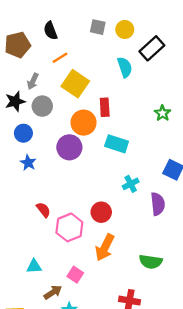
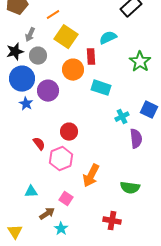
cyan semicircle: (125, 67) -> (108, 38), moved, turned -96
green star: (162, 113) -> (140, 62), size x1.5
blue circle: (23, 133) -> (22, 79), size x1.6
purple circle: (69, 147) -> (48, 91), moved
cyan cross: (131, 184) -> (122, 117), moved
red circle: (101, 212) -> (69, 132), moved

